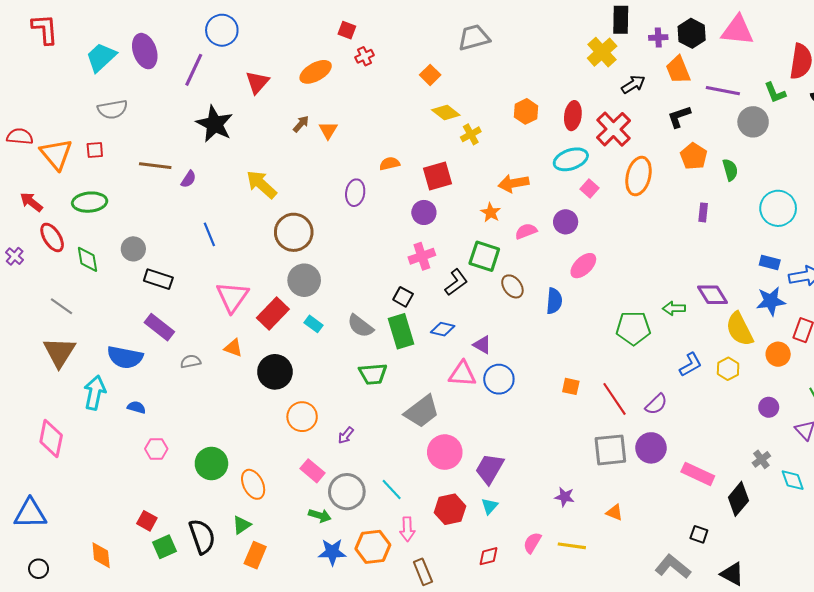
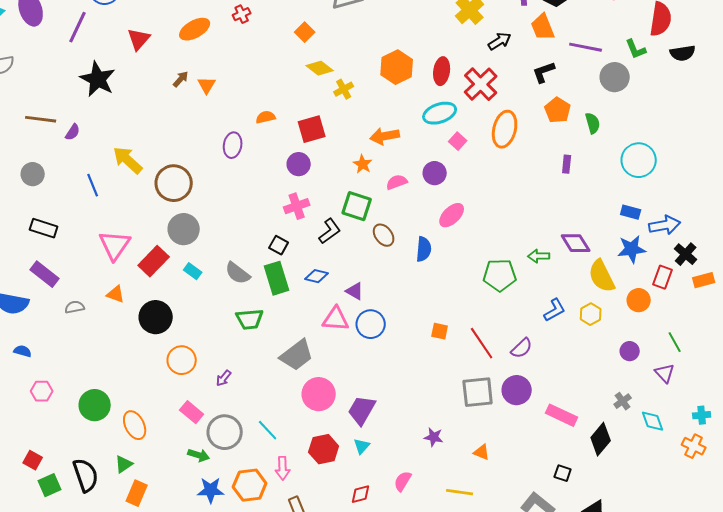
orange hexagon: (526, 111) -> (397, 67), size x1.4
yellow arrow: (261, 184) -> (128, 160), moved
gray circle: (133, 249) -> (33, 174), moved
yellow line: (572, 546) -> (460, 492), moved

